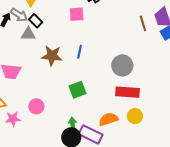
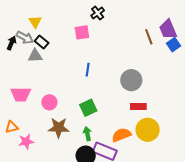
brown star: (52, 56) -> (59, 128), moved
red rectangle: (127, 92) -> (138, 106), size x0.7
pink circle: (36, 106) -> (49, 102), moved
yellow circle: (135, 116) -> (148, 130), size x1.5
green arrow: (73, 124) -> (87, 134), moved

